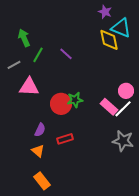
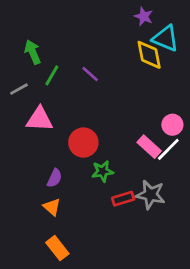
green star: (75, 100) -> (103, 171), moved
red rectangle: (65, 139) -> (123, 199), moved
gray star: (123, 141) -> (150, 195), moved

